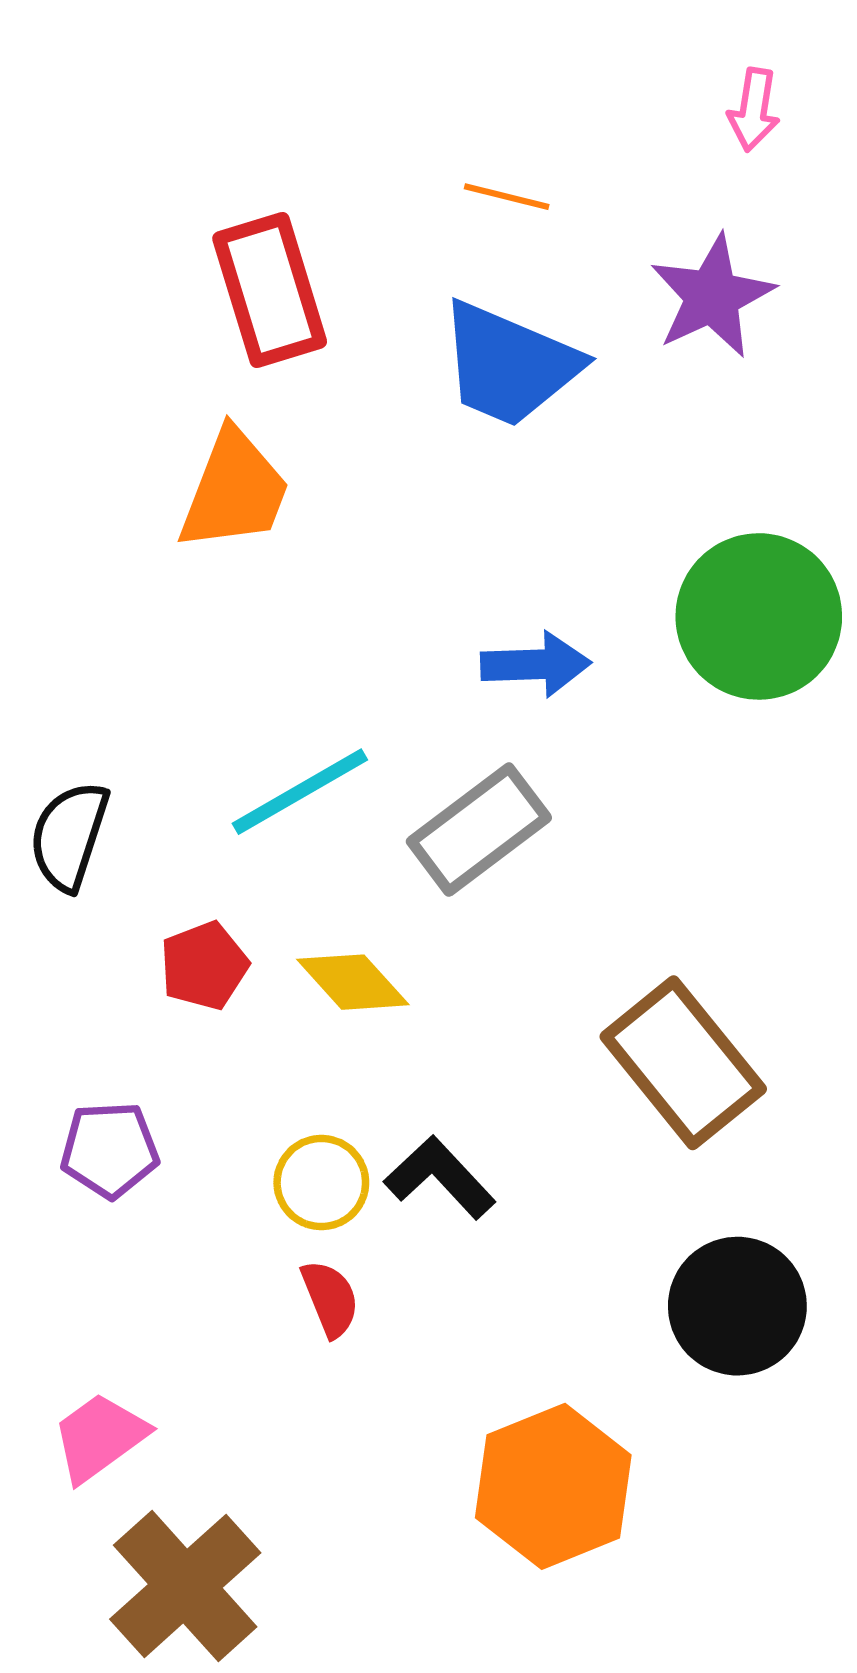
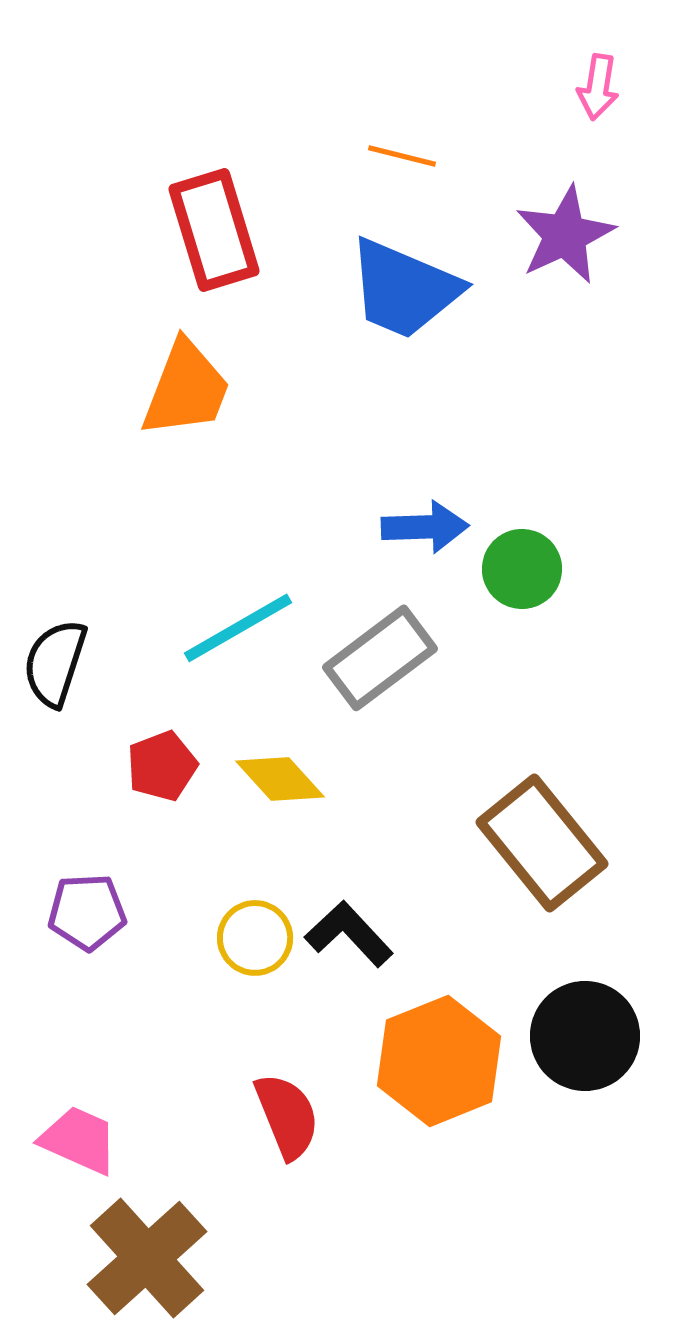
green circle: (759, 616) -> (522, 569), moved, size x0.6
red semicircle: (330, 1299) -> (287, 1116), moved, size x1.4
pink trapezoid: (99, 1437) -> (79, 1140), turned 60
orange hexagon: (553, 1486) -> (439, 1061), moved

